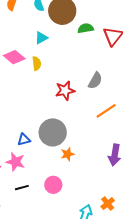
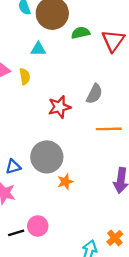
cyan triangle: (41, 38) -> (38, 49), moved, turned 32
orange line: (106, 111) -> (109, 129), turned 35
pink circle: (53, 185) -> (38, 226), moved
black line: (22, 188) -> (16, 233), moved

